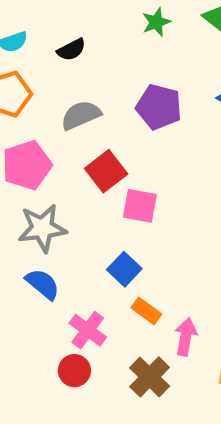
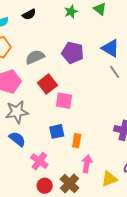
black semicircle: (71, 50) -> (29, 14), moved
blue square: (124, 269) -> (57, 131), turned 35
orange rectangle: (146, 311) -> (77, 141), moved, turned 64
red circle: (74, 371) -> (45, 186), moved

